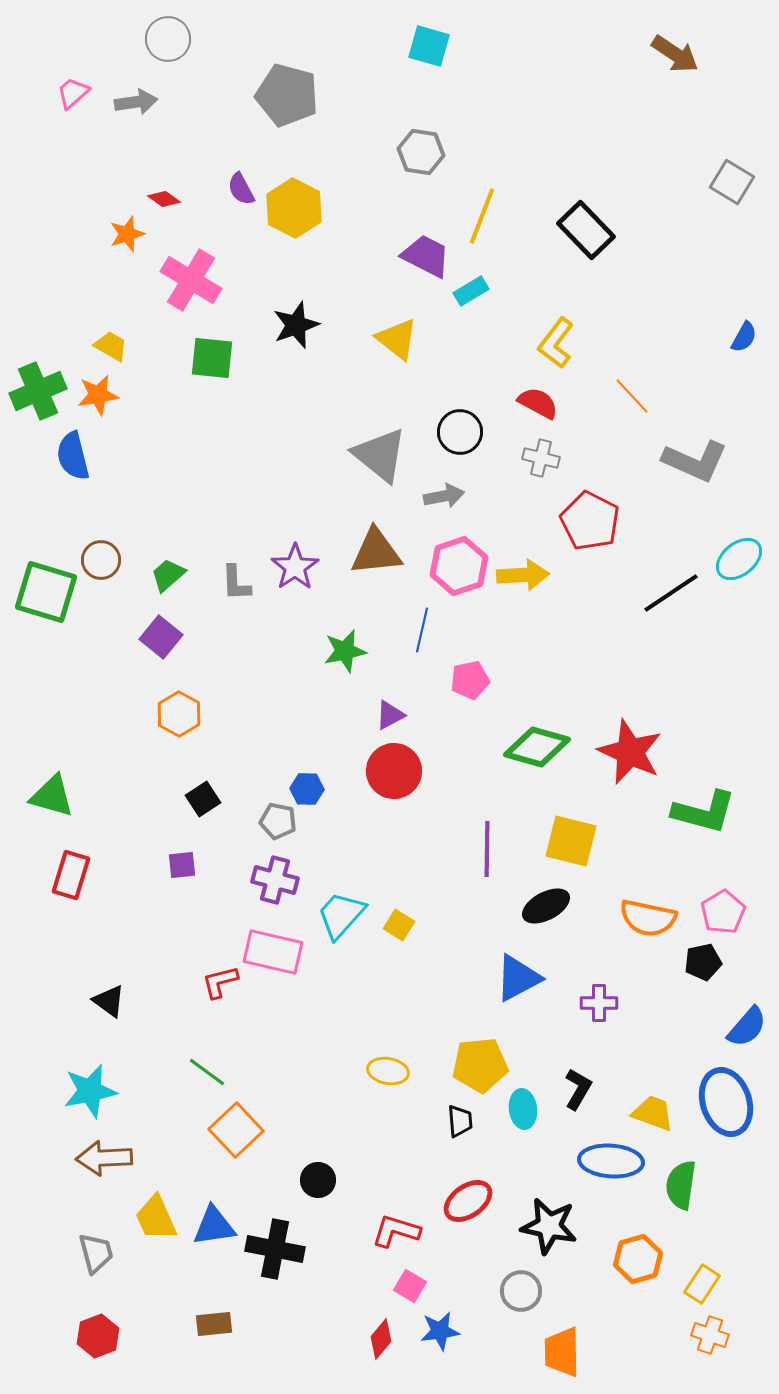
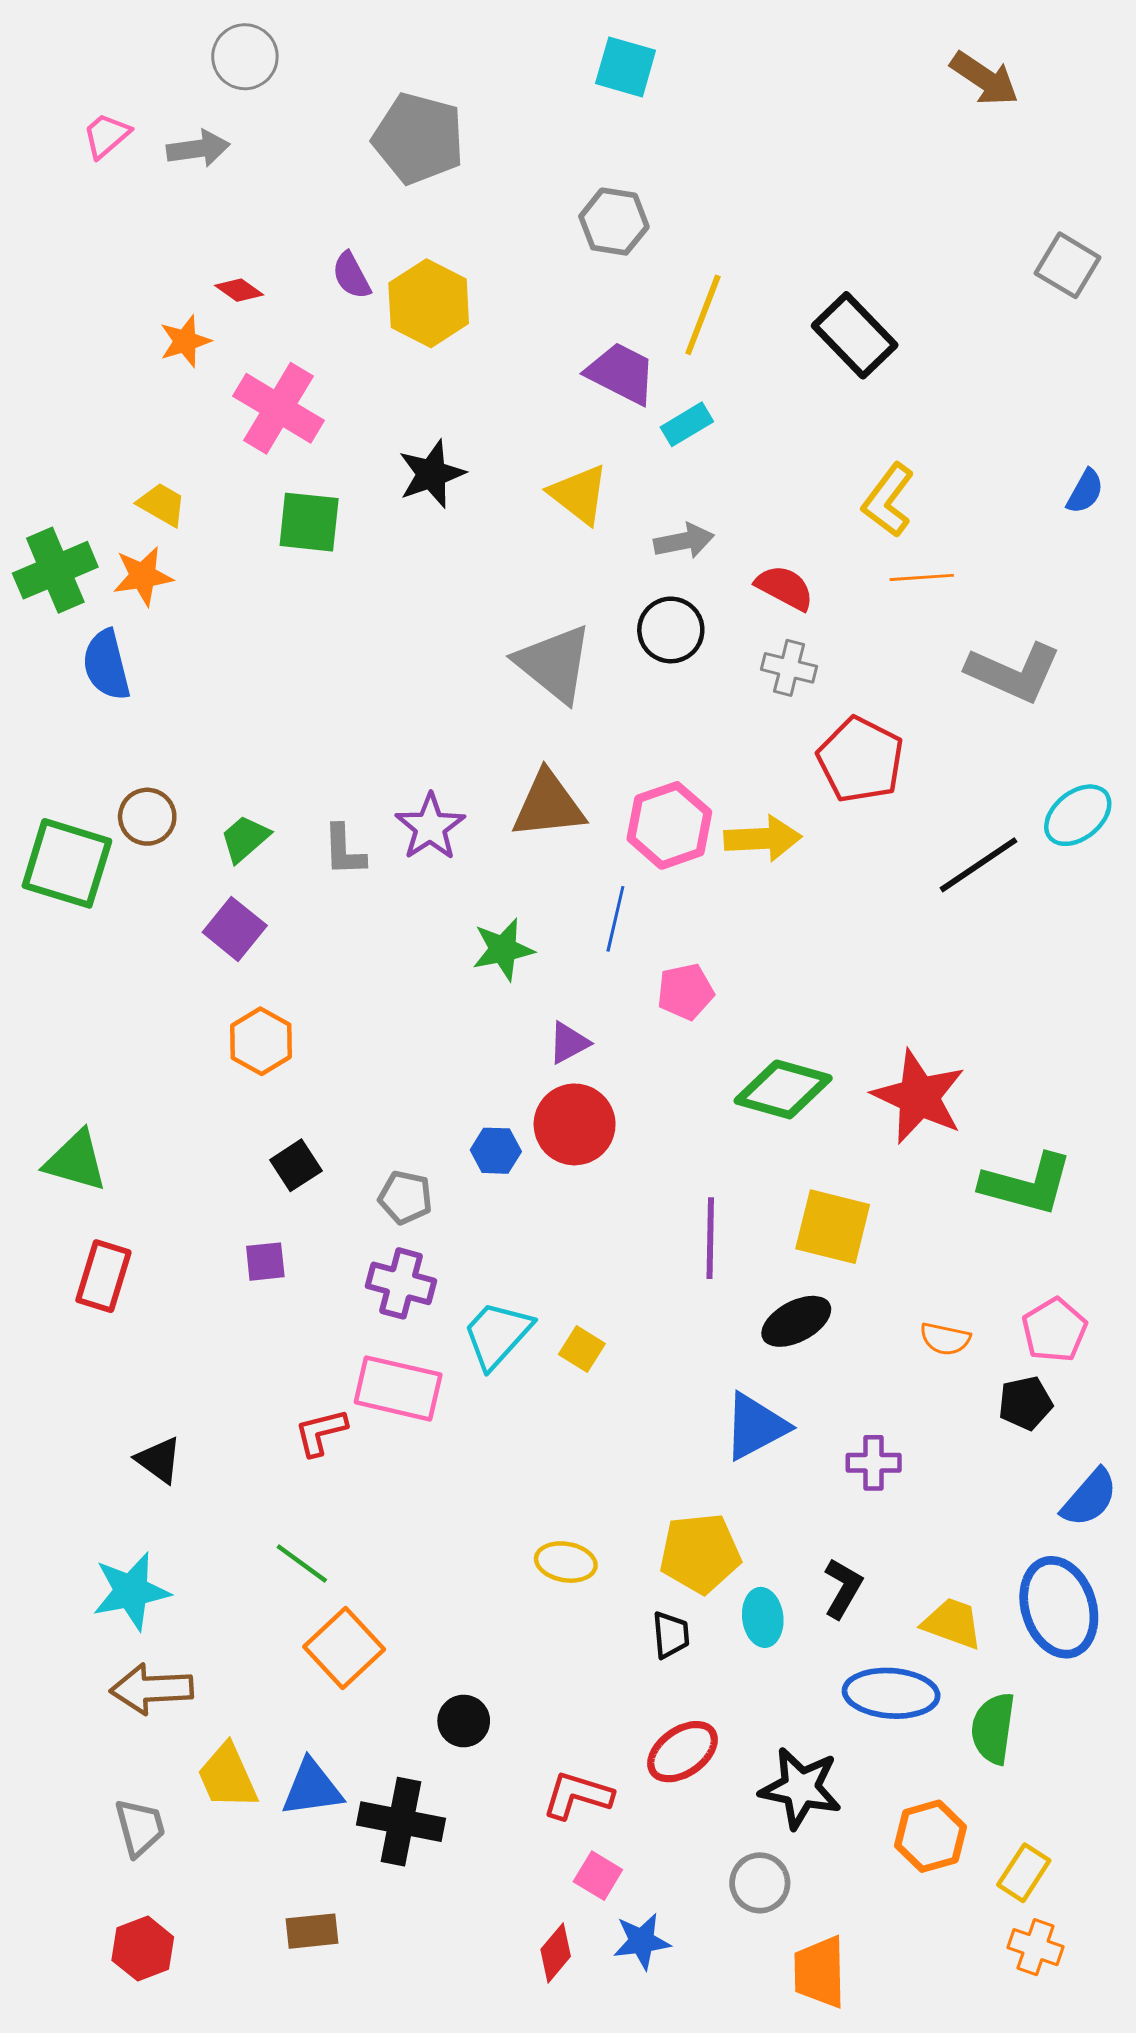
yellow L-shape: (556, 343) -> (888, 500), moved
orange line: (632, 396) -> (922, 577), turned -51
gray arrow: (444, 496) -> (684, 541), moved
blue hexagon: (307, 789) -> (496, 1151), moved
orange semicircle: (648, 918) -> (945, 1339), size x0.6

